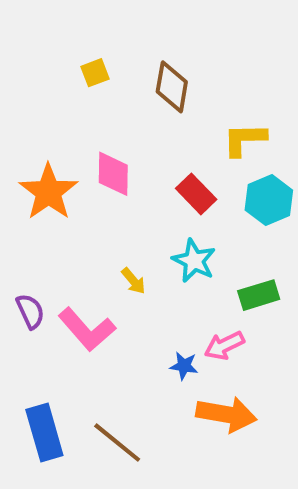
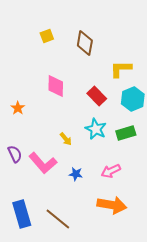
orange star: (49, 192) -> (18, 108), moved, size x0.5
green rectangle: (259, 295) -> (126, 133), moved
blue star: (184, 366) -> (76, 174), moved

